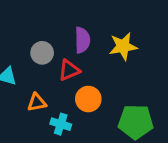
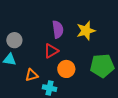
gray circle: (42, 53) -> (14, 40), moved
green pentagon: (136, 122) -> (102, 66), moved

